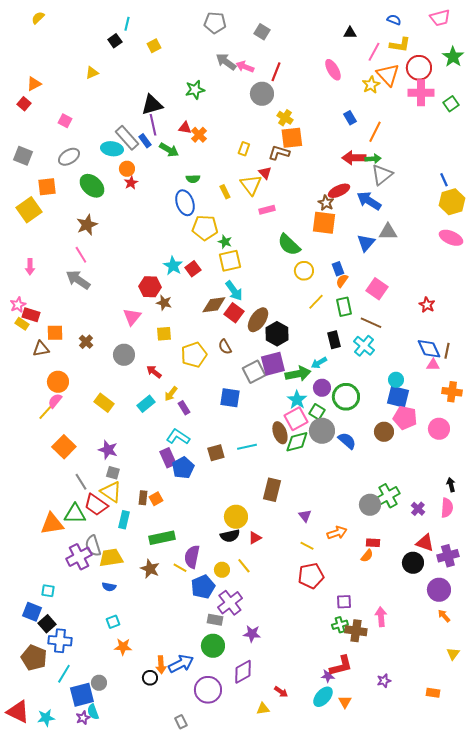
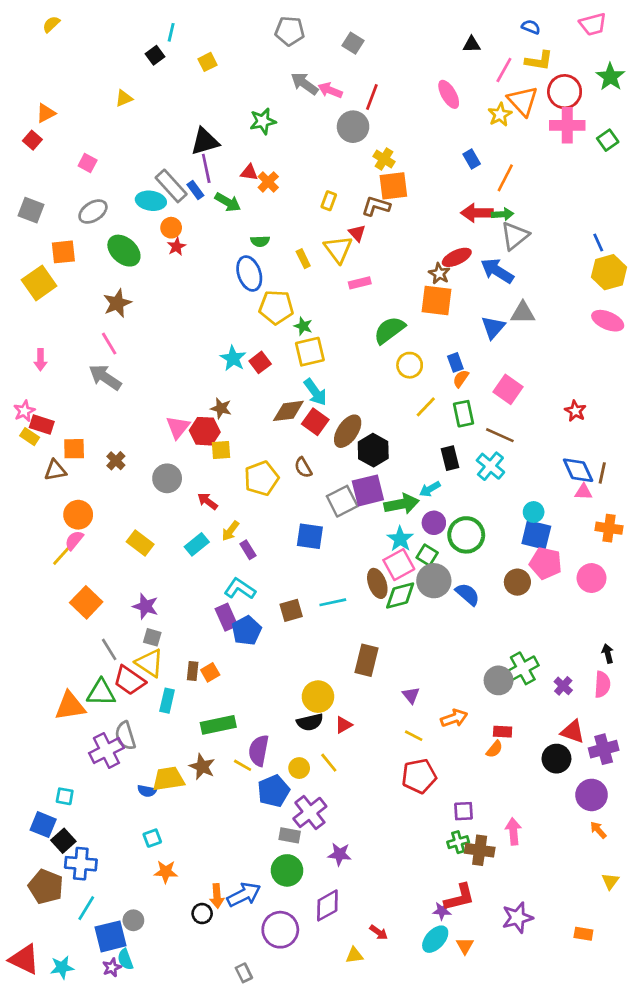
green semicircle: (289, 245) -> (389, 330), turned 100
red hexagon: (150, 287) -> (205, 431), moved
yellow trapezoid: (111, 558) -> (168, 779), moved
purple star: (384, 681) -> (517, 918), size x1.6

